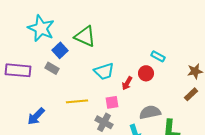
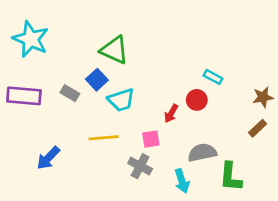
cyan star: (41, 28) -> (31, 39), moved
blue square: (60, 50) -> (97, 80), moved
cyan trapezoid: (104, 71) -> (121, 100), moved

